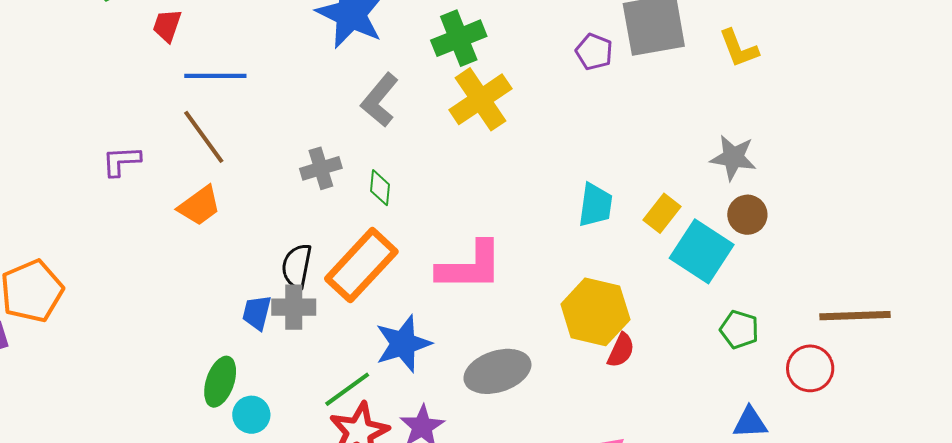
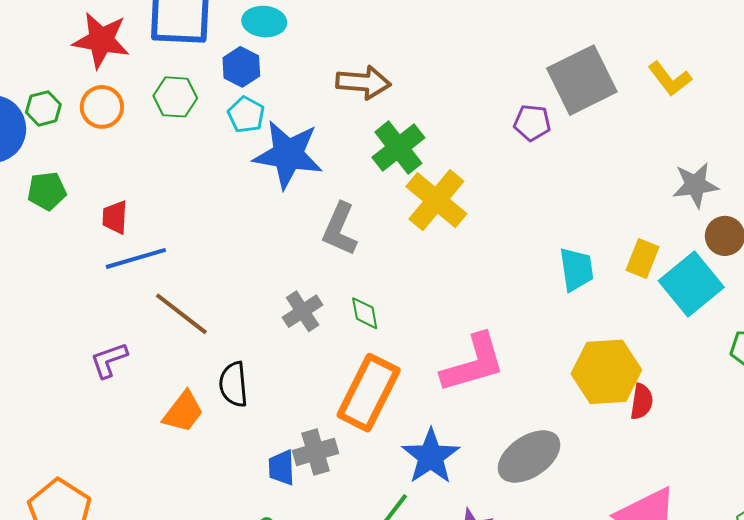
blue line: (215, 76) -> (136, 258), moved
orange trapezoid: (199, 206) -> (183, 412), moved
cyan square: (702, 251) -> (691, 284), turned 34
black semicircle: (297, 266) -> (233, 384), moved

